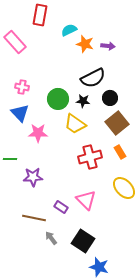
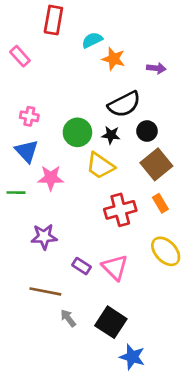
pink rectangle: (15, 42) -> (20, 56), size x0.7
purple arrow: (108, 46) -> (156, 68), moved
green line: (10, 159) -> (16, 193), moved
purple rectangle: (61, 207) -> (81, 266), moved

